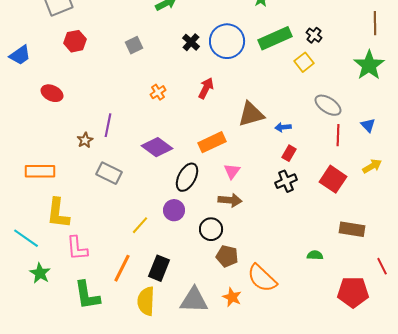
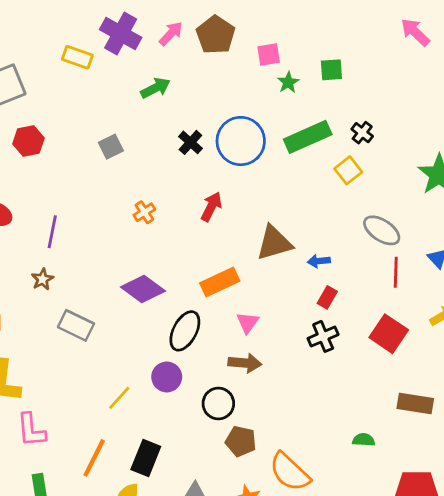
purple line: (108, 125) -> (52, 232), moved

